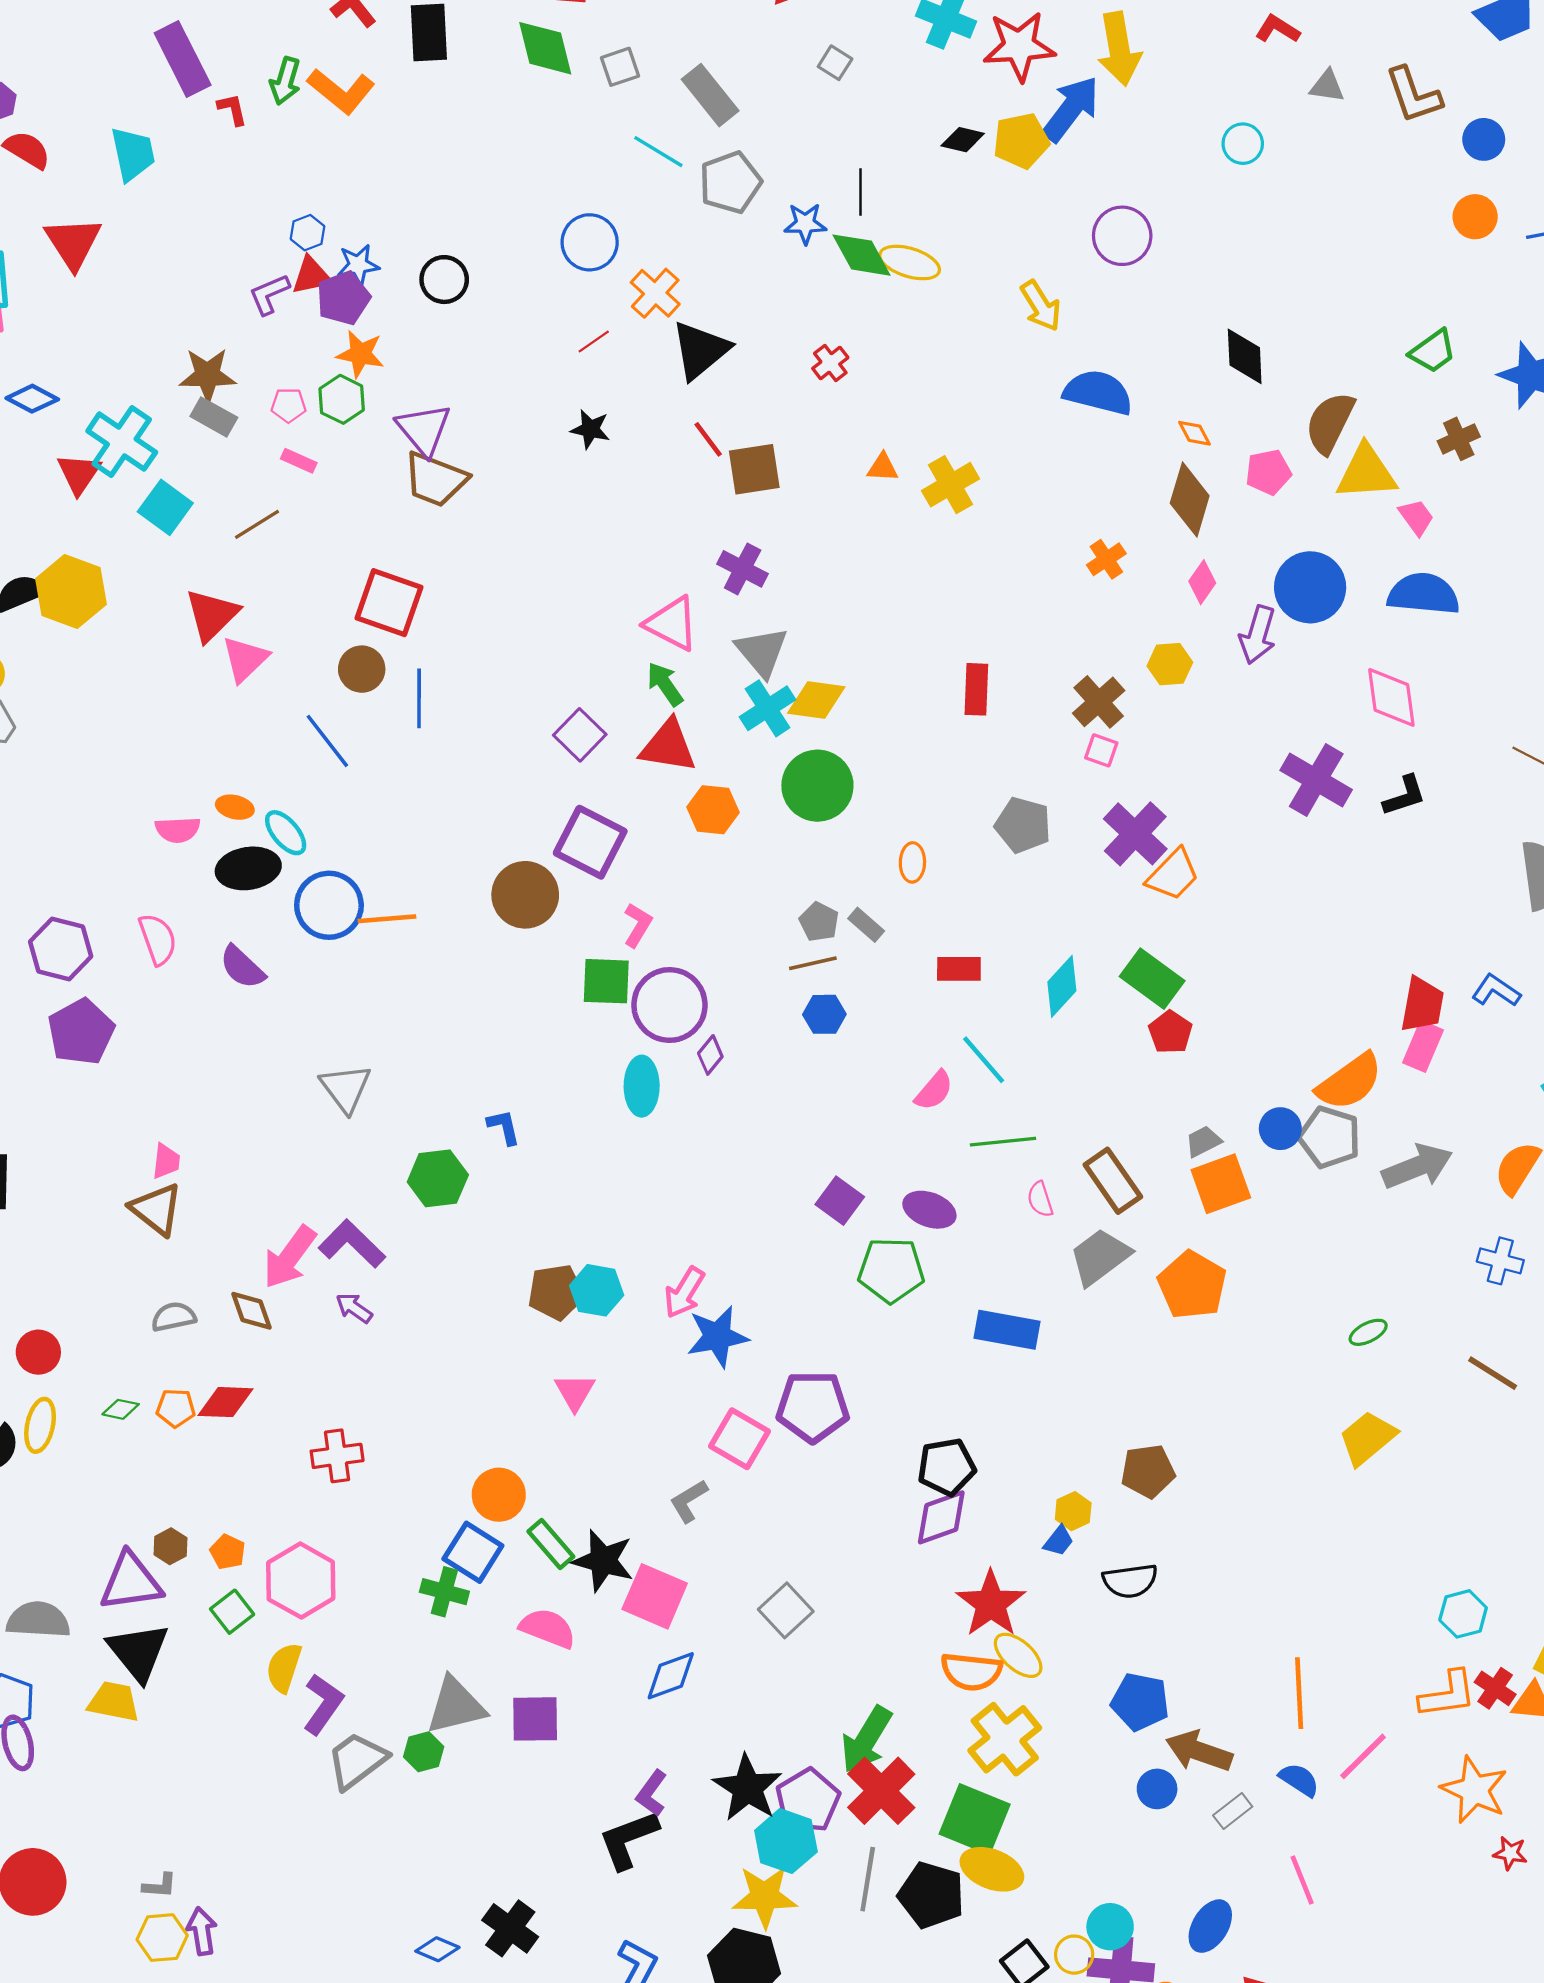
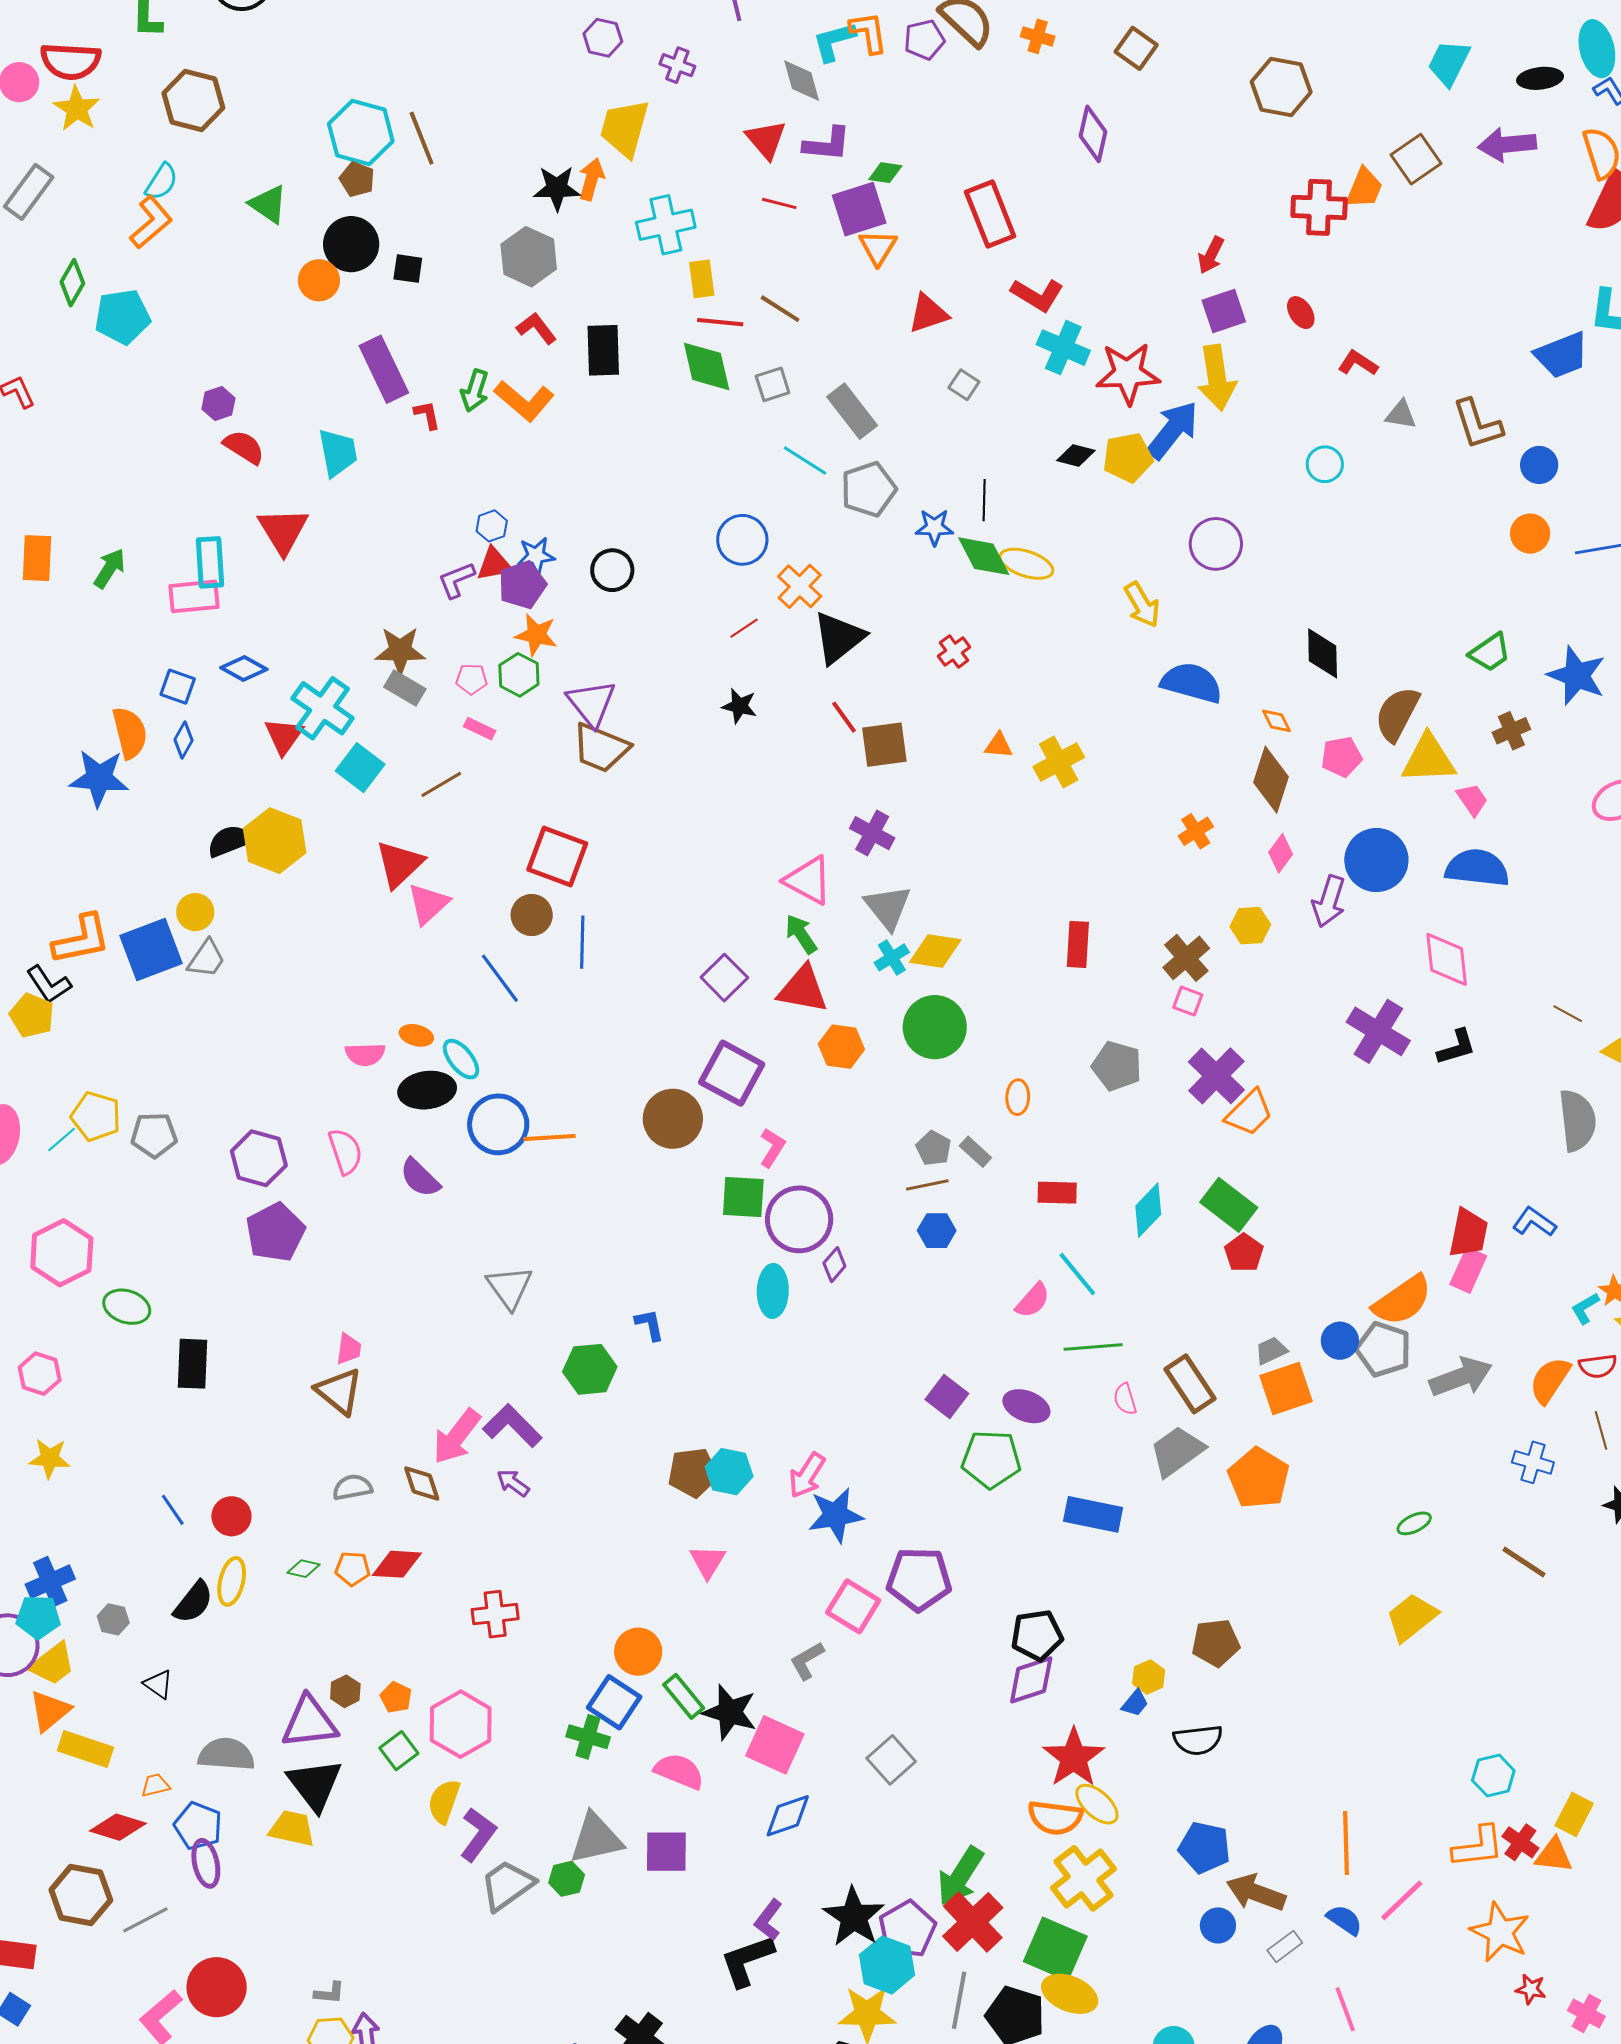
cyan cross: (768, 708) -> (892, 957), size x0.7

